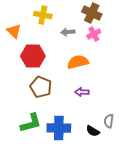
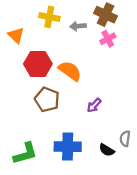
gray arrow: (68, 32) -> (78, 26), moved
orange semicircle: (78, 62) -> (70, 71), moved, turned 50
purple arrow: (82, 92) -> (94, 105), turned -48
green L-shape: (31, 123) -> (25, 153), moved

